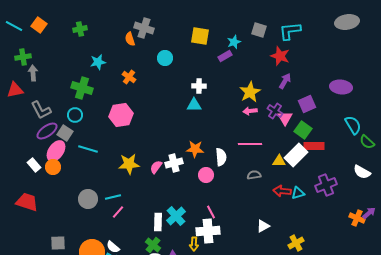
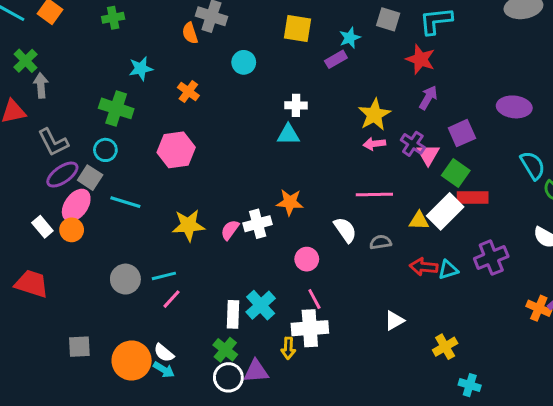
green cross: (23, 57) -> (25, 61), turned -35
white semicircle: (221, 157) -> (345, 230), moved, turned -30
pink circle: (206, 175) -> (307, 259), moved

